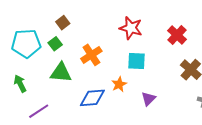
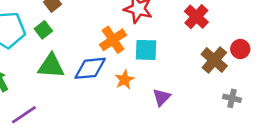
orange cross: (91, 55) -> (113, 40), moved
blue diamond: (92, 98) -> (90, 68), moved

